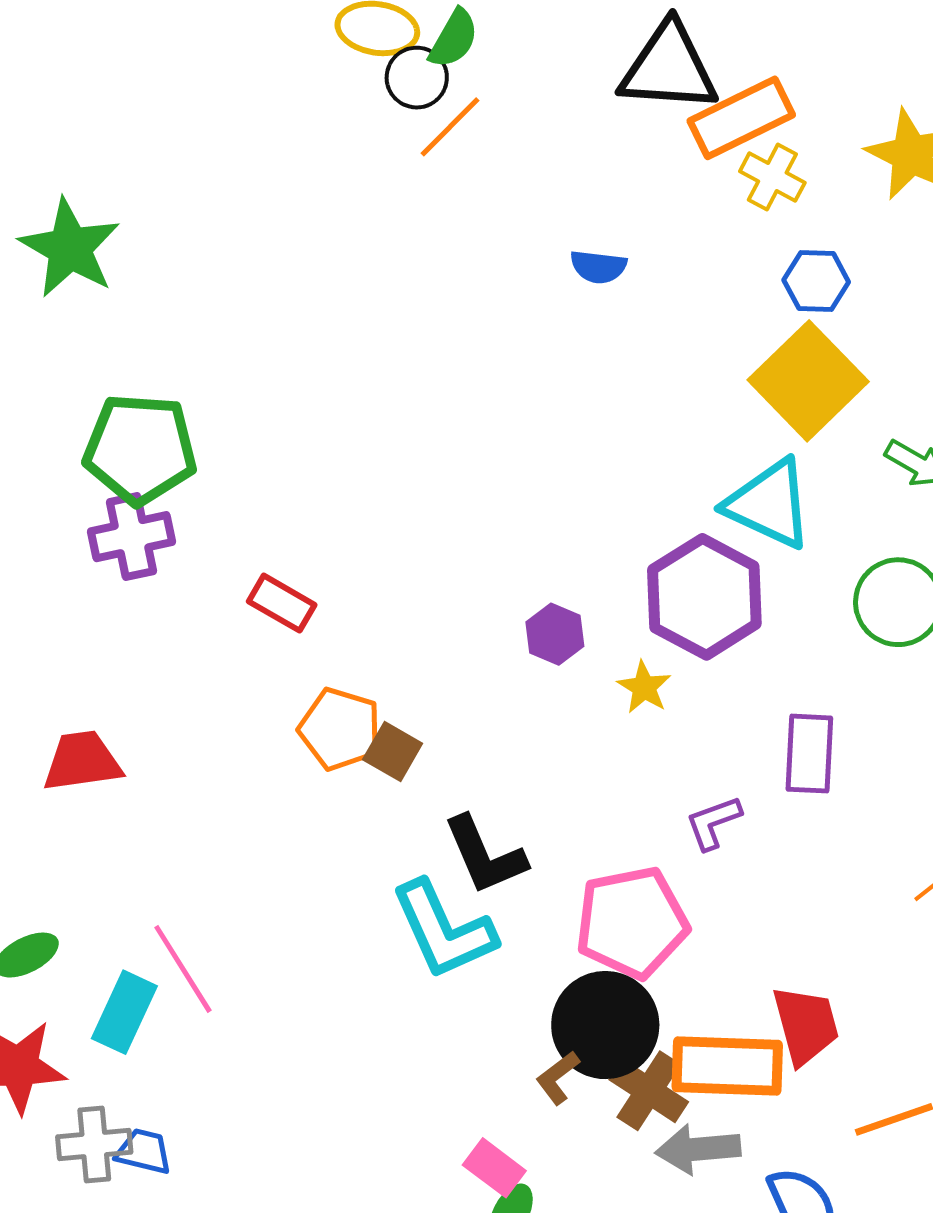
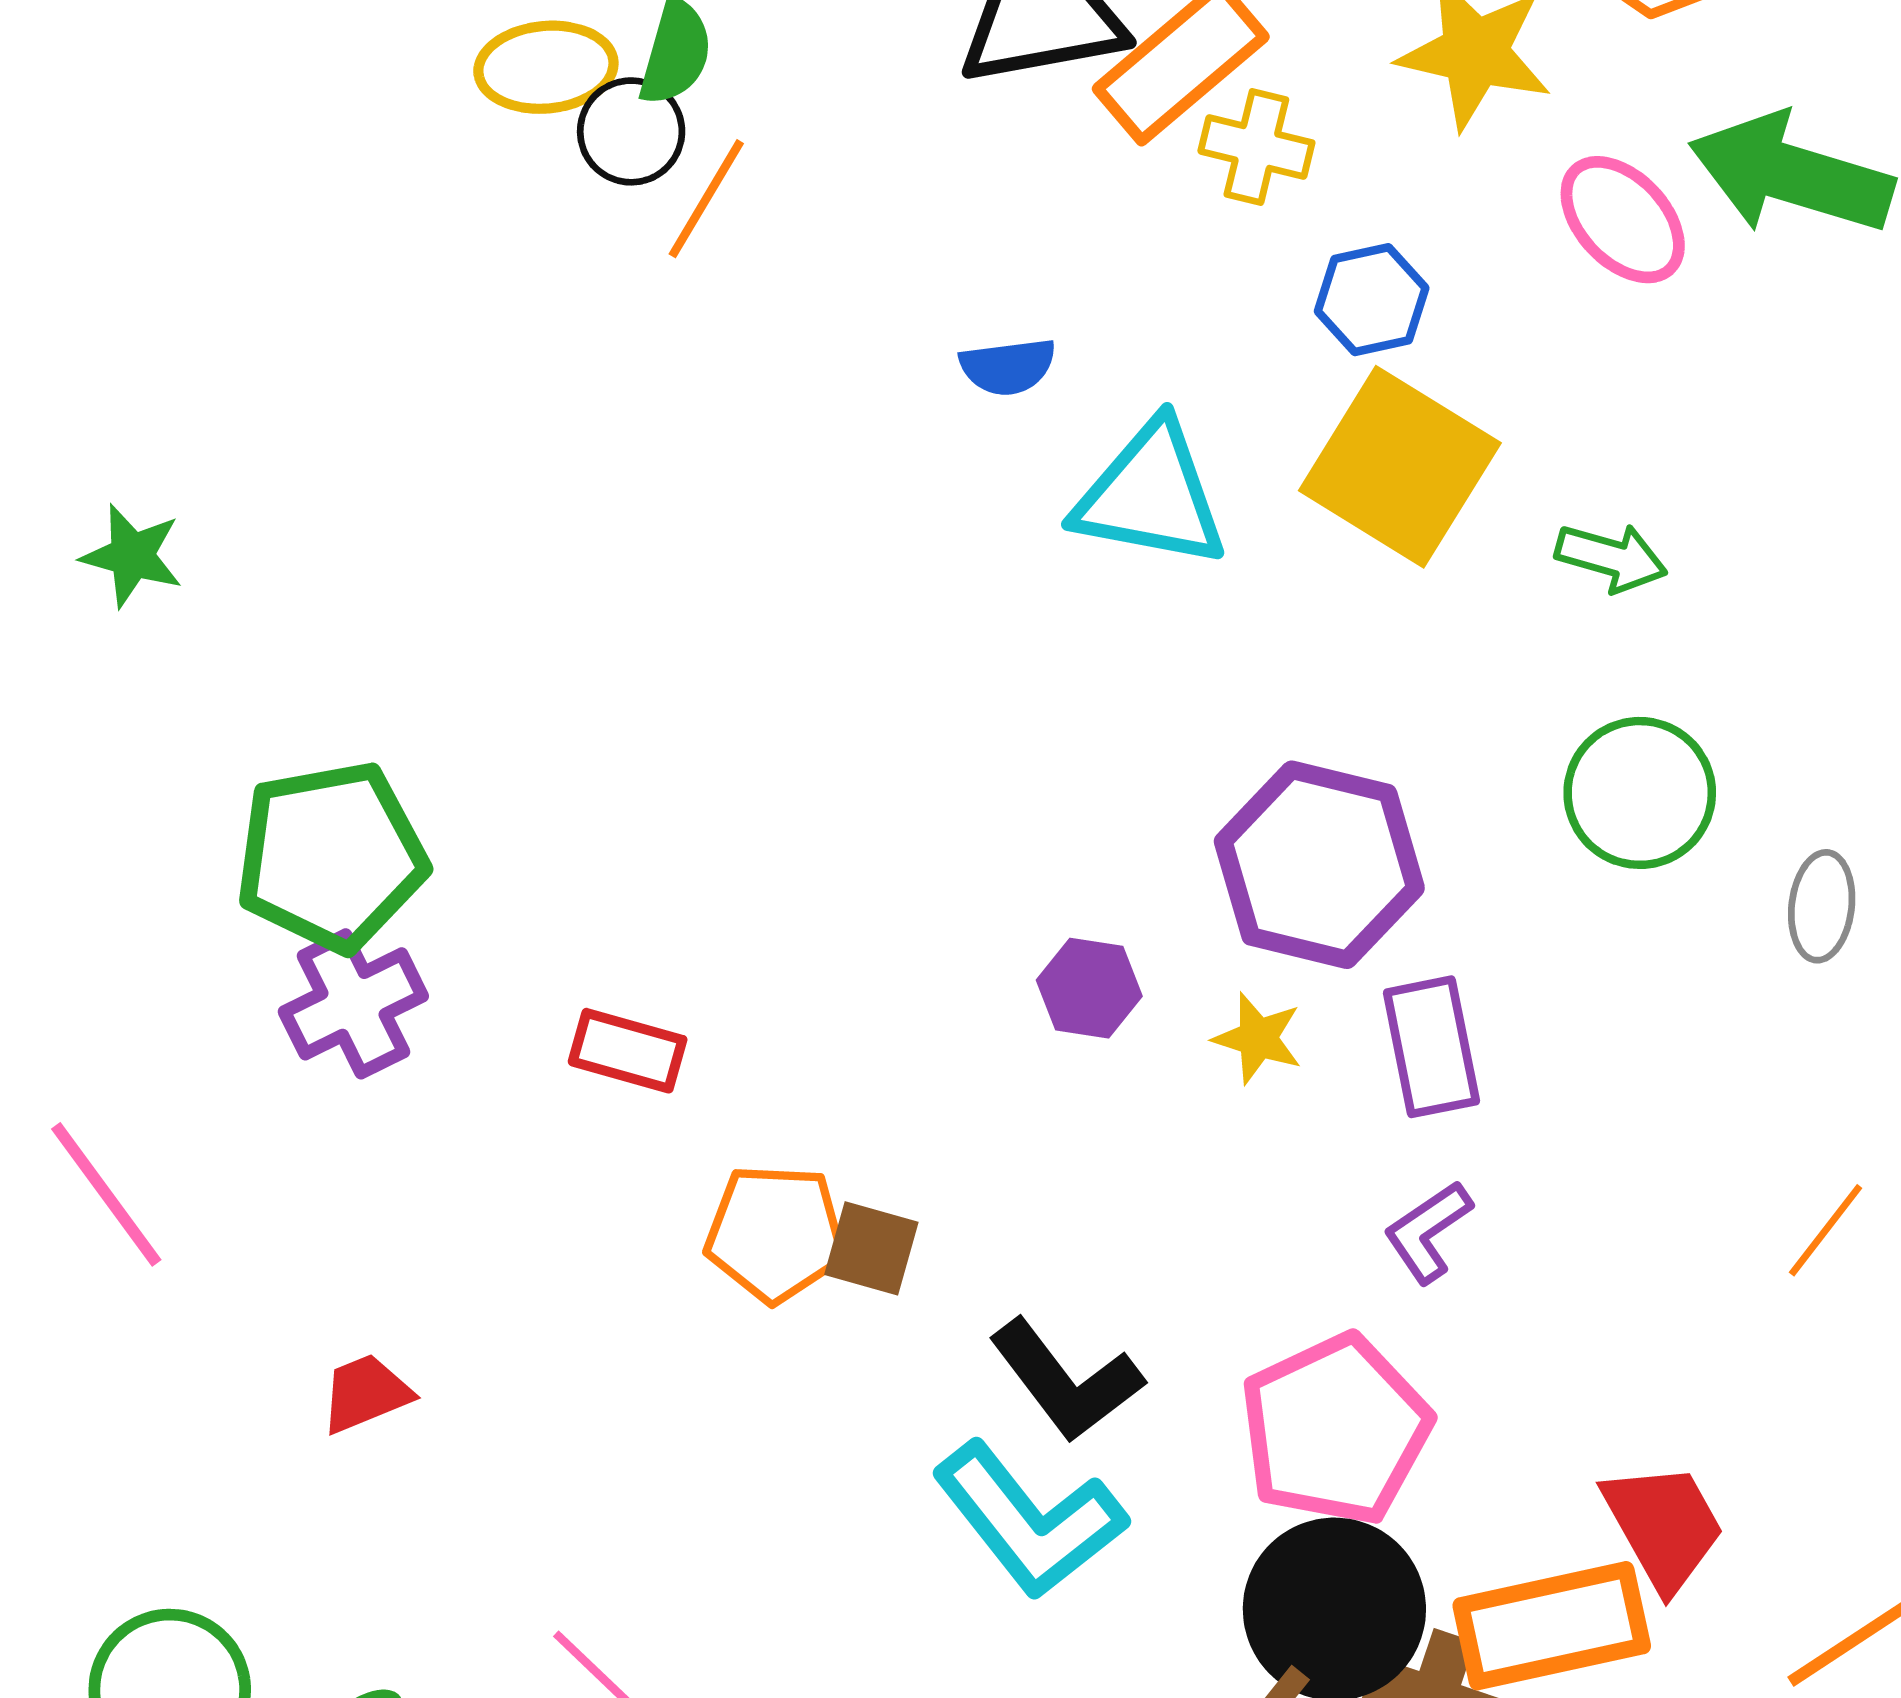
green star: (70, 248) -> (132, 556), size x0.6
cyan triangle: (769, 504) -> (1151, 495), moved
purple rectangle: (809, 754) -> (1431, 1047), moved
red trapezoid: (82, 761) -> (366, 1393), size x0.7

